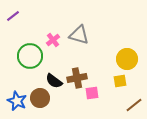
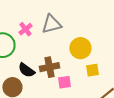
gray triangle: (79, 35) -> (51, 24), turned -30
yellow circle: (127, 59) -> (80, 48), moved

